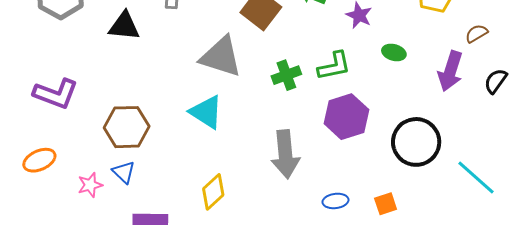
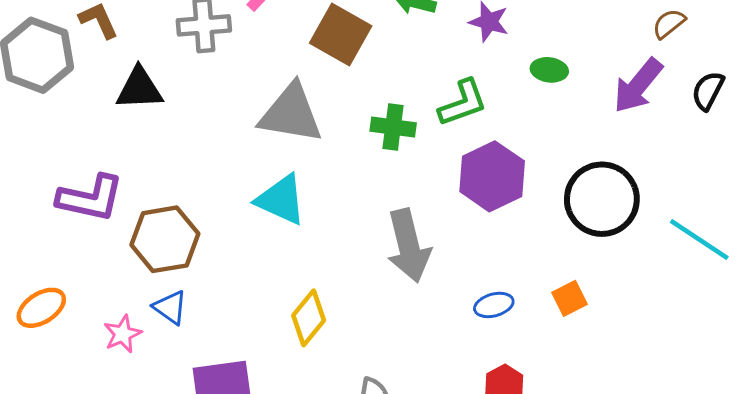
purple arrow: (450, 71) -> (638, 86), turned 30
green cross: (286, 75) -> (393, 127), turned 36
purple L-shape: (56, 94) -> (90, 198), moved

